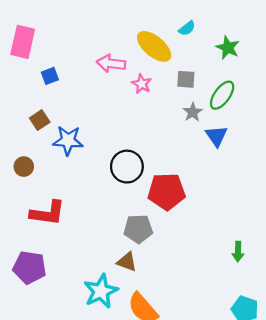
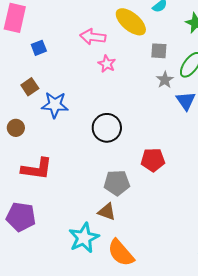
pink star: (142, 84) -> (107, 64), moved
red pentagon: (167, 191) -> (153, 160), moved, size x0.7

